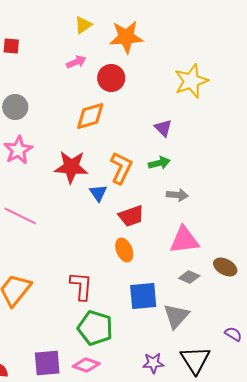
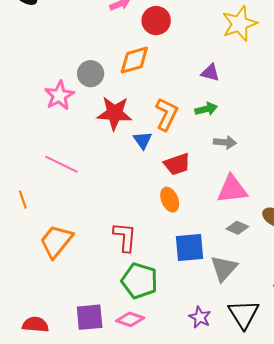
gray circle: (15, 107) -> (91, 74), moved
purple triangle: (163, 128) -> (210, 73), turned -30
purple star: (153, 363) -> (200, 317), turned 30

